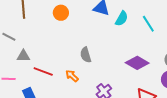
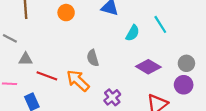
cyan semicircle: (122, 19) -> (133, 33), moved
orange arrow: (72, 76) -> (78, 81), size x1.6

